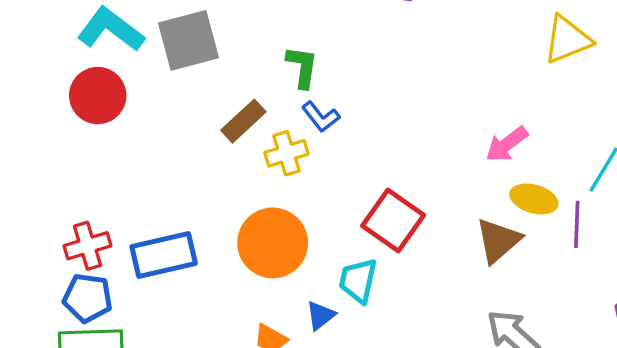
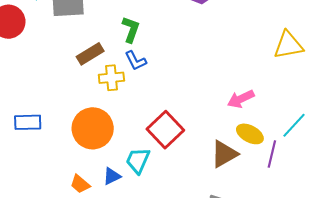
blue rectangle: (164, 255) -> (28, 122), size x0.7

